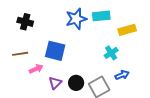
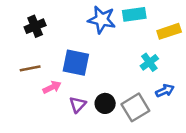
blue star: (76, 19) -> (102, 20), turned 30
black cross: (25, 22) -> (35, 26), turned -35

